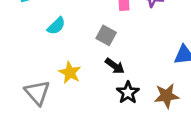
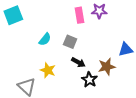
cyan semicircle: (56, 26) -> (45, 39), moved
brown star: (167, 96) -> (107, 67), moved

